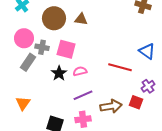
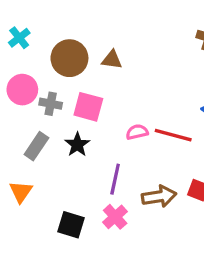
gray rectangle: (28, 62) -> (36, 146), moved
pink semicircle: (80, 71) -> (137, 132), moved
purple line: (83, 95) -> (115, 179), turned -54
pink cross: (83, 119) -> (115, 217), turned -35

